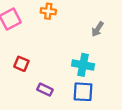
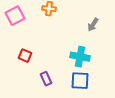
purple rectangle: (45, 90) -> (46, 79), turned 40

